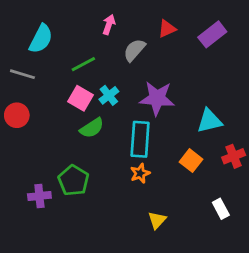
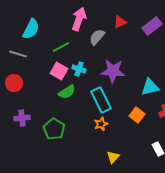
pink arrow: (109, 25) -> (79, 19), size x1.6
cyan cross: (109, 95) -> (79, 69), turned -32
cyan rectangle: (140, 139) -> (101, 100), turned -30
purple cross: (39, 196) -> (22, 118), moved

